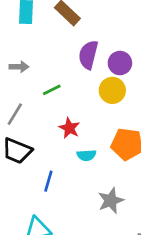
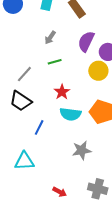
gray arrow: (19, 67) -> (50, 38), moved, turned 112
cyan semicircle: (86, 155) -> (70, 114), size x1.5

